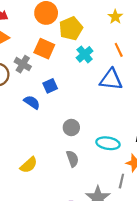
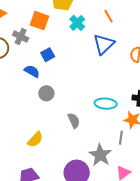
blue triangle: (111, 79) -> (104, 44), turned -45
gray circle: (71, 127) -> (46, 93), moved
yellow semicircle: (29, 165) -> (35, 140), moved

